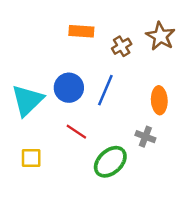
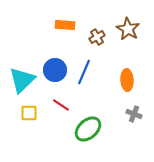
gray cross: (145, 137) -> (134, 114), moved
yellow square: (31, 158) -> (29, 113), moved

